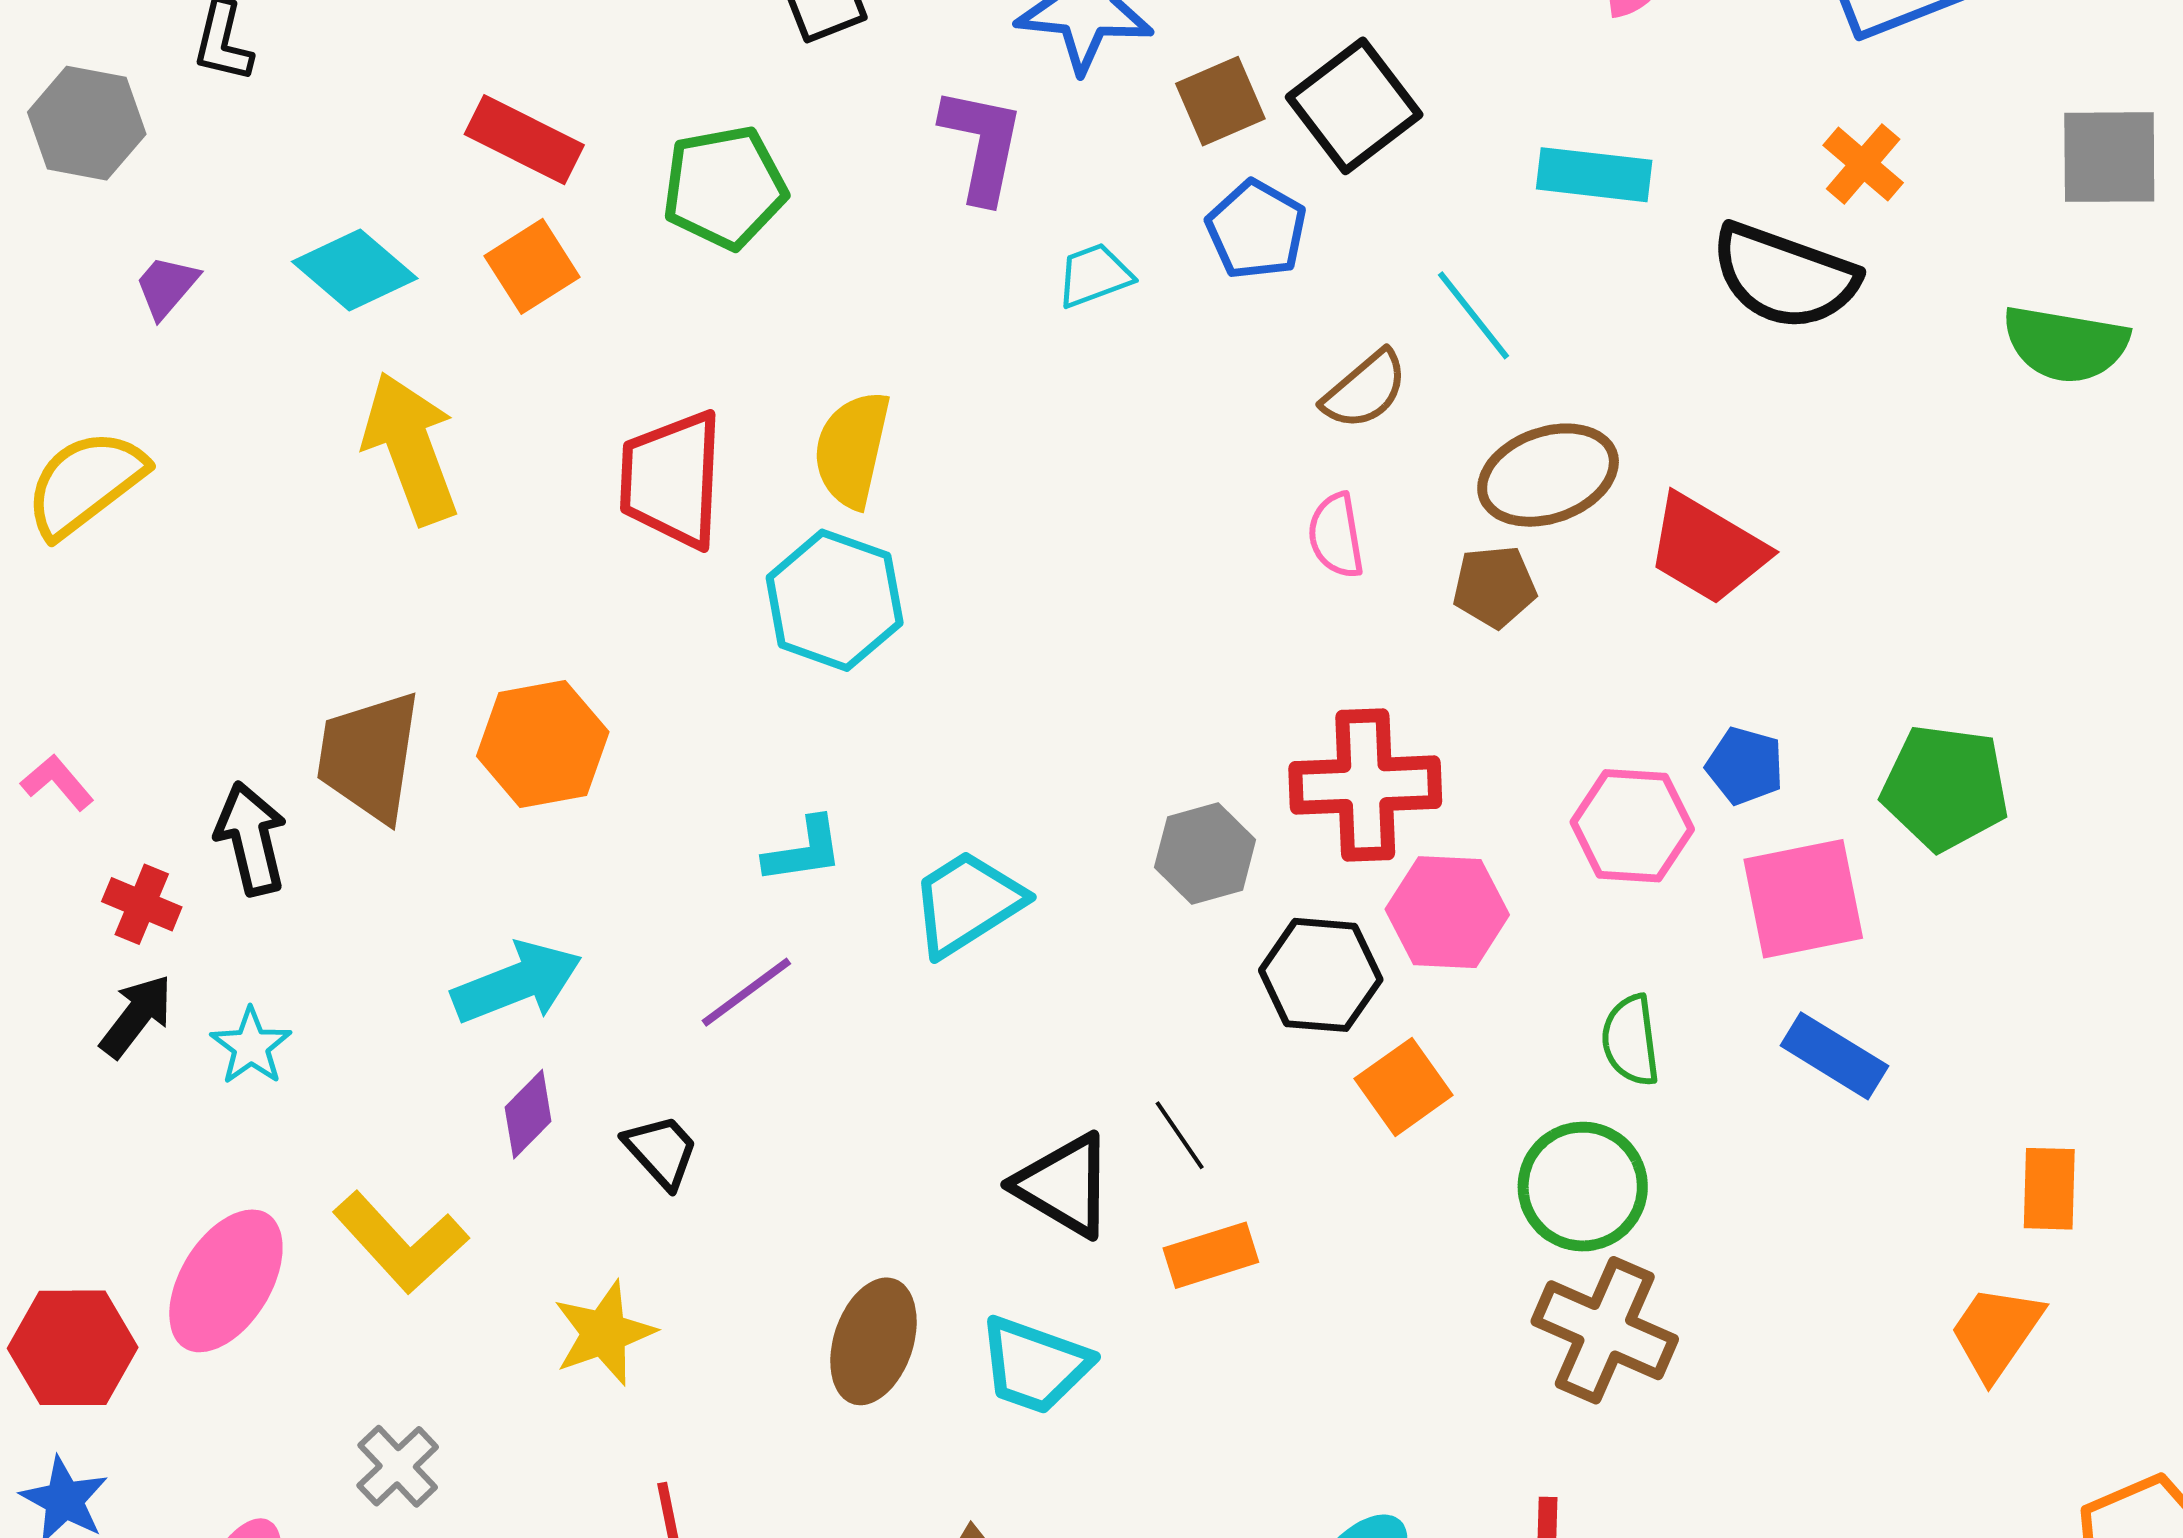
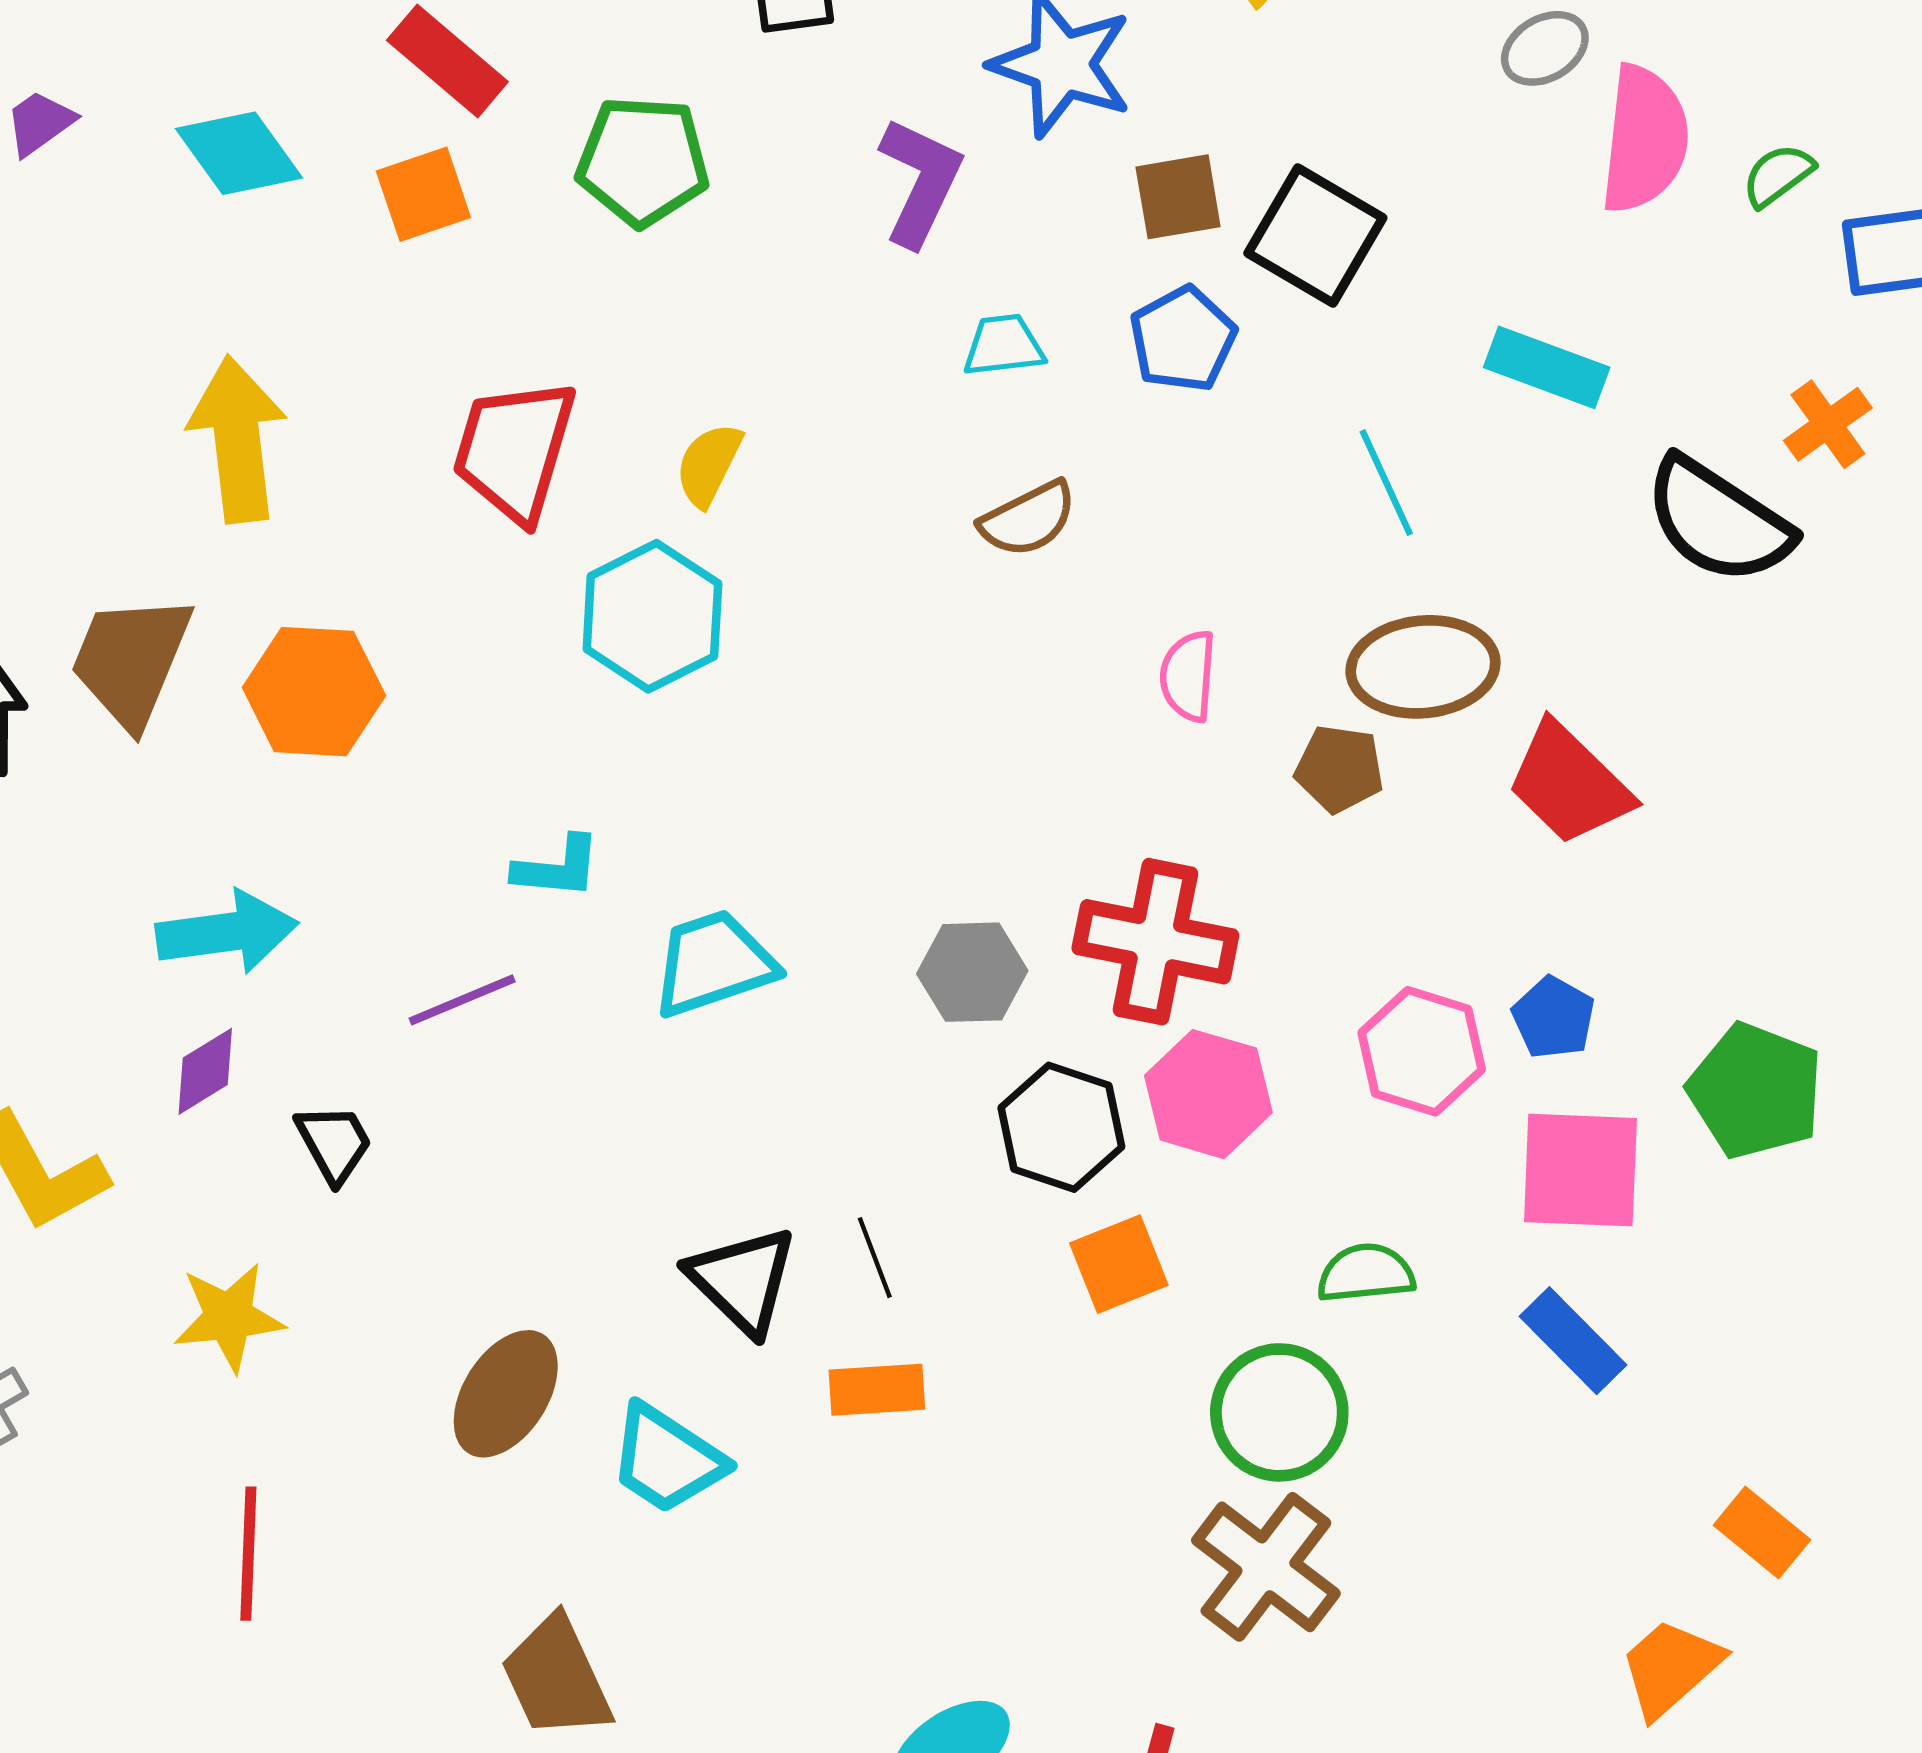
black square: (1354, 106) -> (1315, 236), turned -36
brown semicircle: (1365, 390) -> (1028, 519), moved
yellow arrow: (411, 448) -> (238, 439), moved
yellow semicircle: (852, 449) -> (709, 465), size x0.7
green semicircle: (1631, 1040) -> (1366, 1273), turned 78
orange rectangle: (2049, 1189) -> (1762, 1533), turned -66

